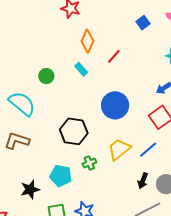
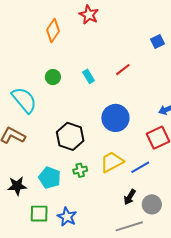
orange diamond: (87, 41) -> (53, 31), moved

